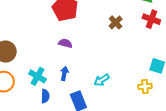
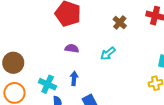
cyan arrow: (102, 80) -> (108, 54), moved

